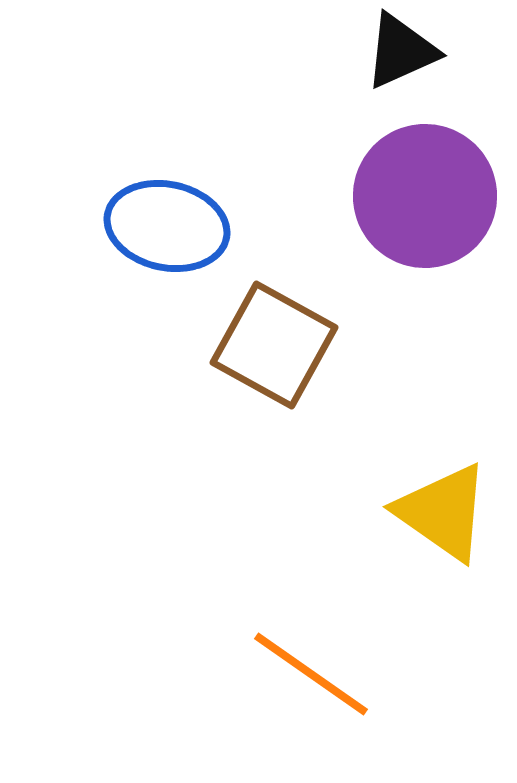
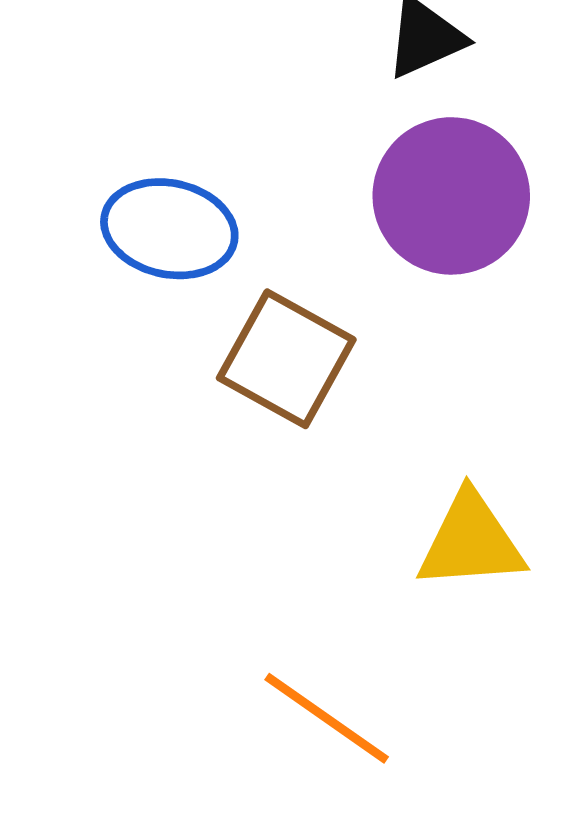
yellow triangle: (443, 512) -> (471, 541), turned -39

